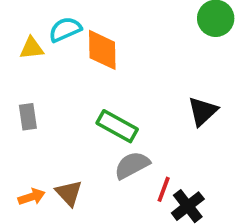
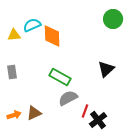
brown triangle: (69, 193) -> (34, 113), turned 49

